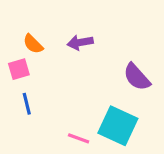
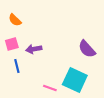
purple arrow: (80, 42) -> (34, 49), moved
orange semicircle: (33, 44) -> (15, 20), moved

